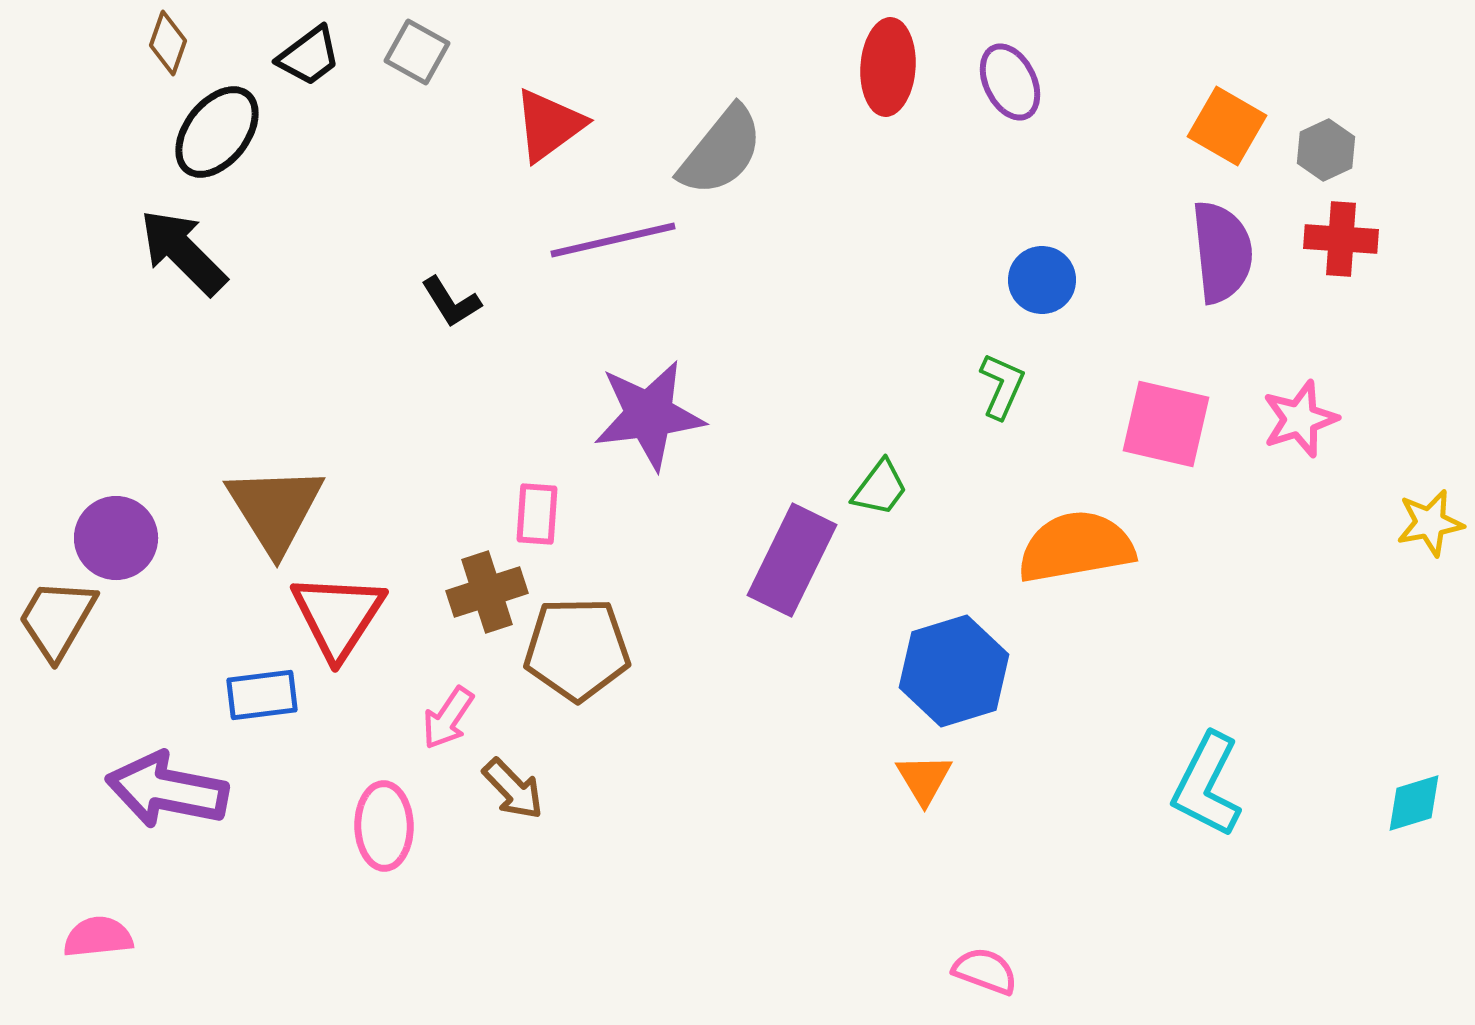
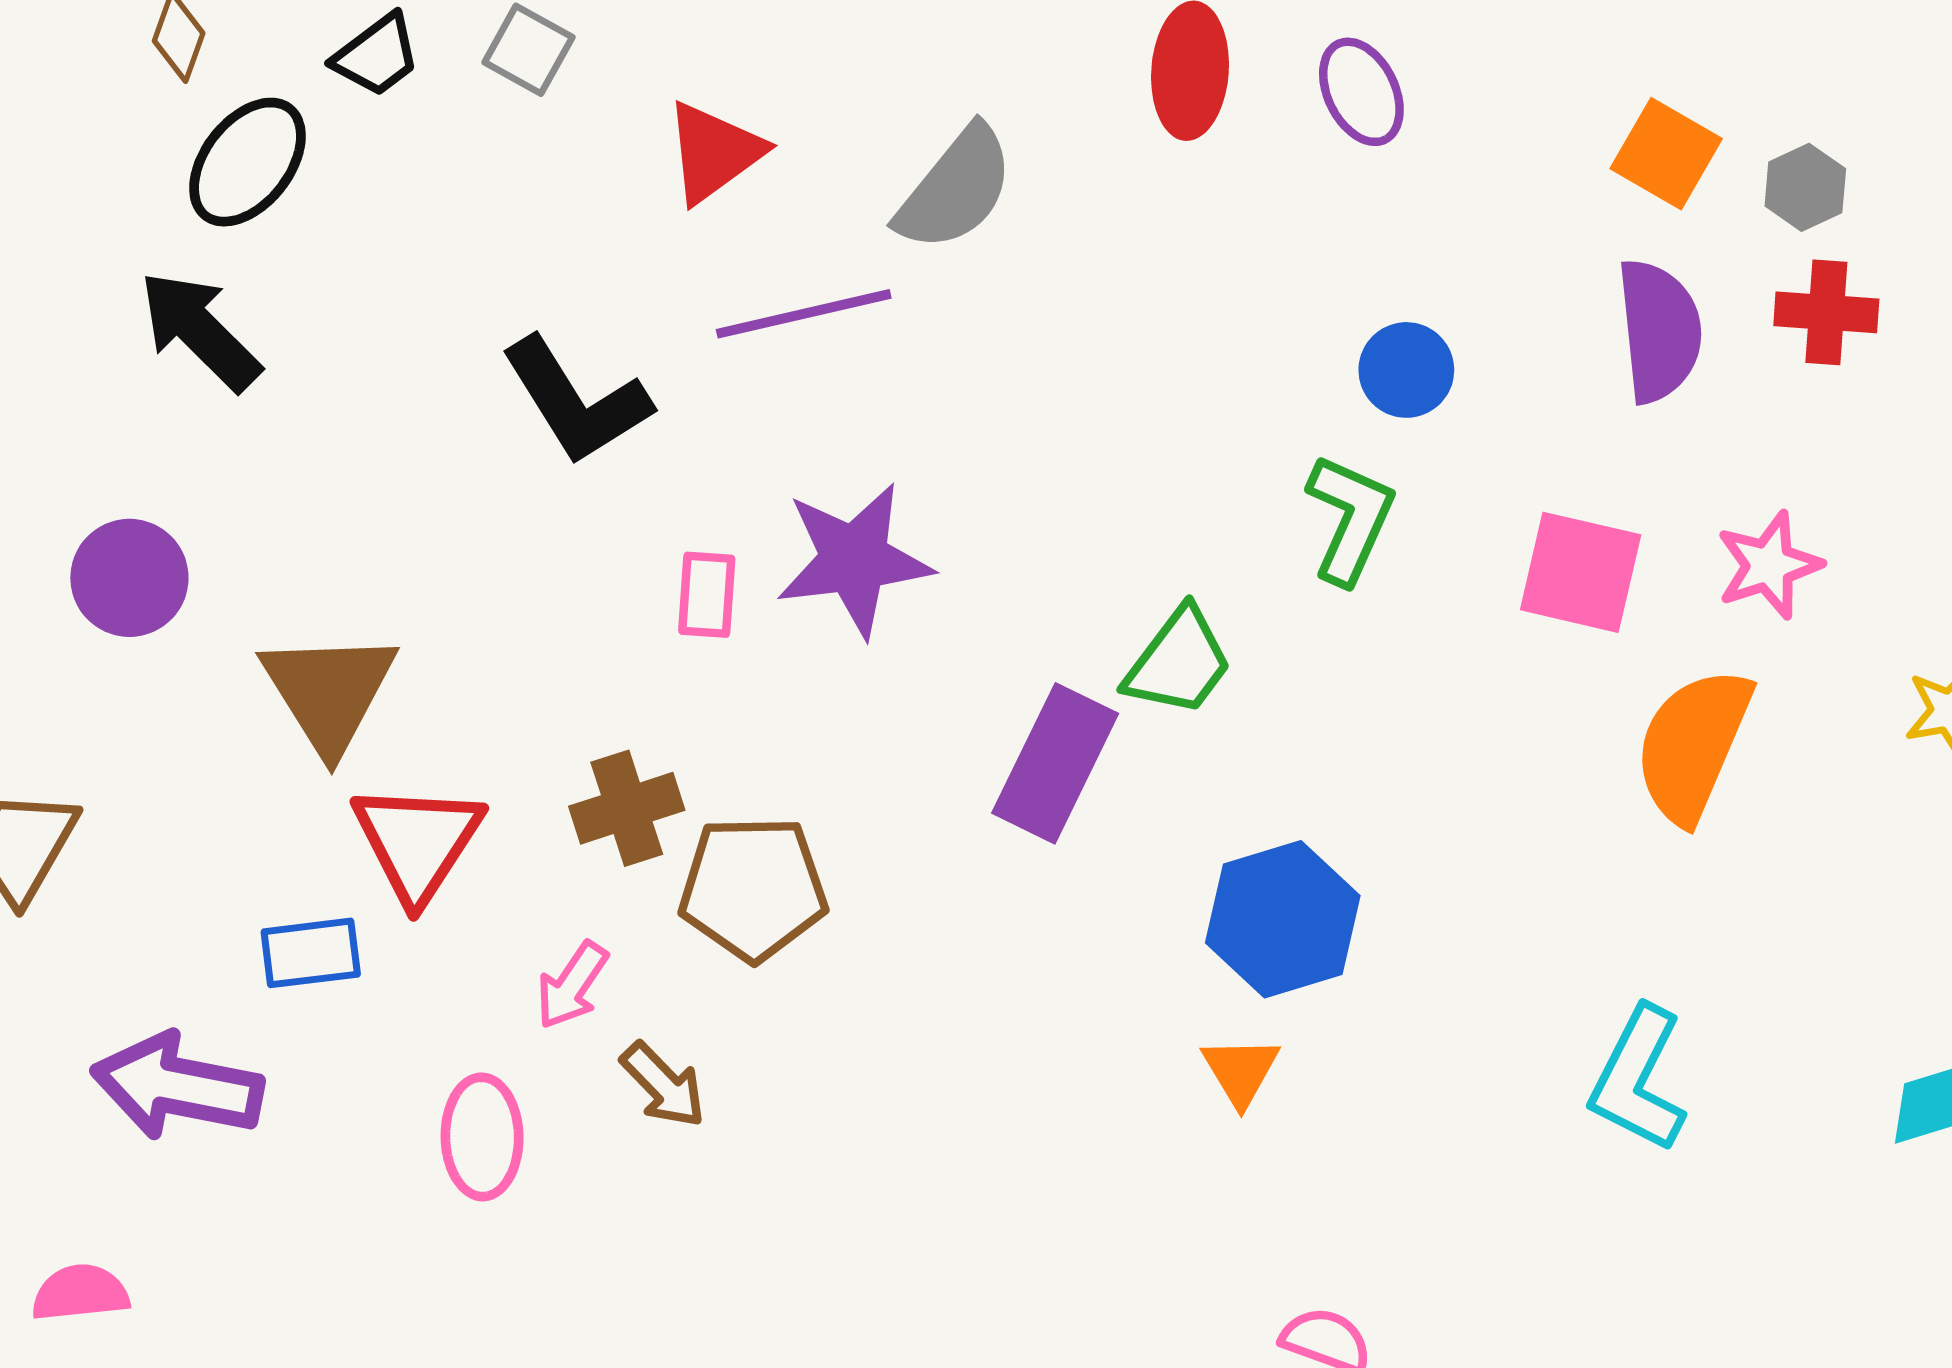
black L-shape: (451, 302) -> (576, 401), size x1.8
green L-shape: (1002, 386) -> (1350, 519), size x1.4
green trapezoid: (880, 488) -> (1179, 662), size x1.4
pink rectangle: (537, 514) -> (707, 595), moved
purple circle: (116, 538) -> (129, 578), moved
orange semicircle: (1076, 547) -> (1693, 745), moved, turned -57

